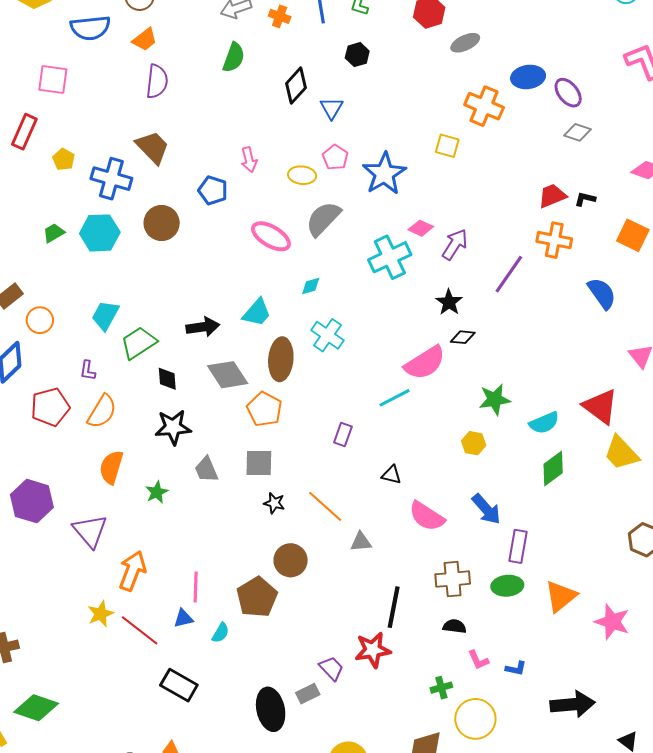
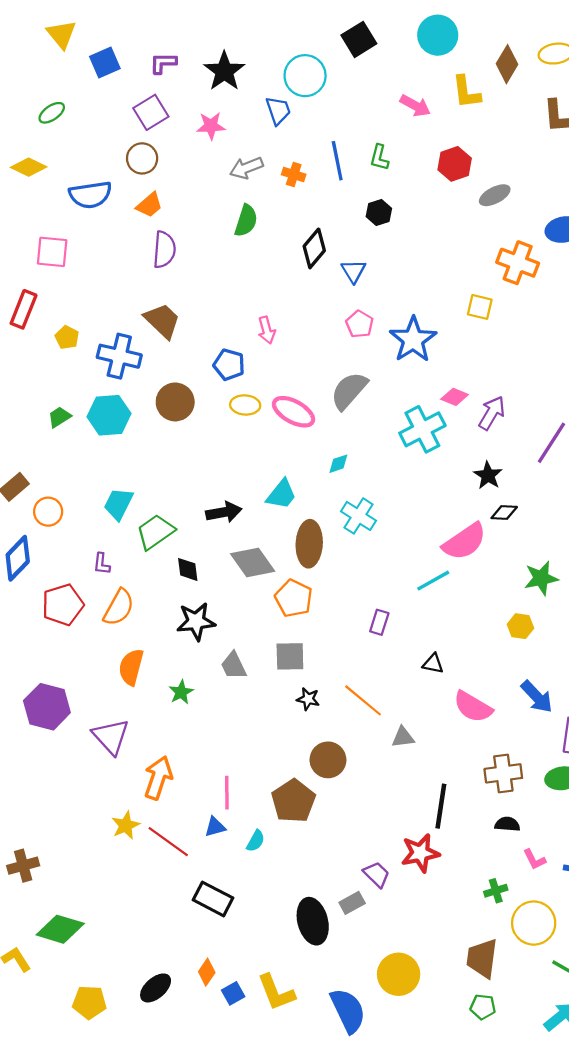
yellow ellipse: (302, 175) -> (245, 405), moved

